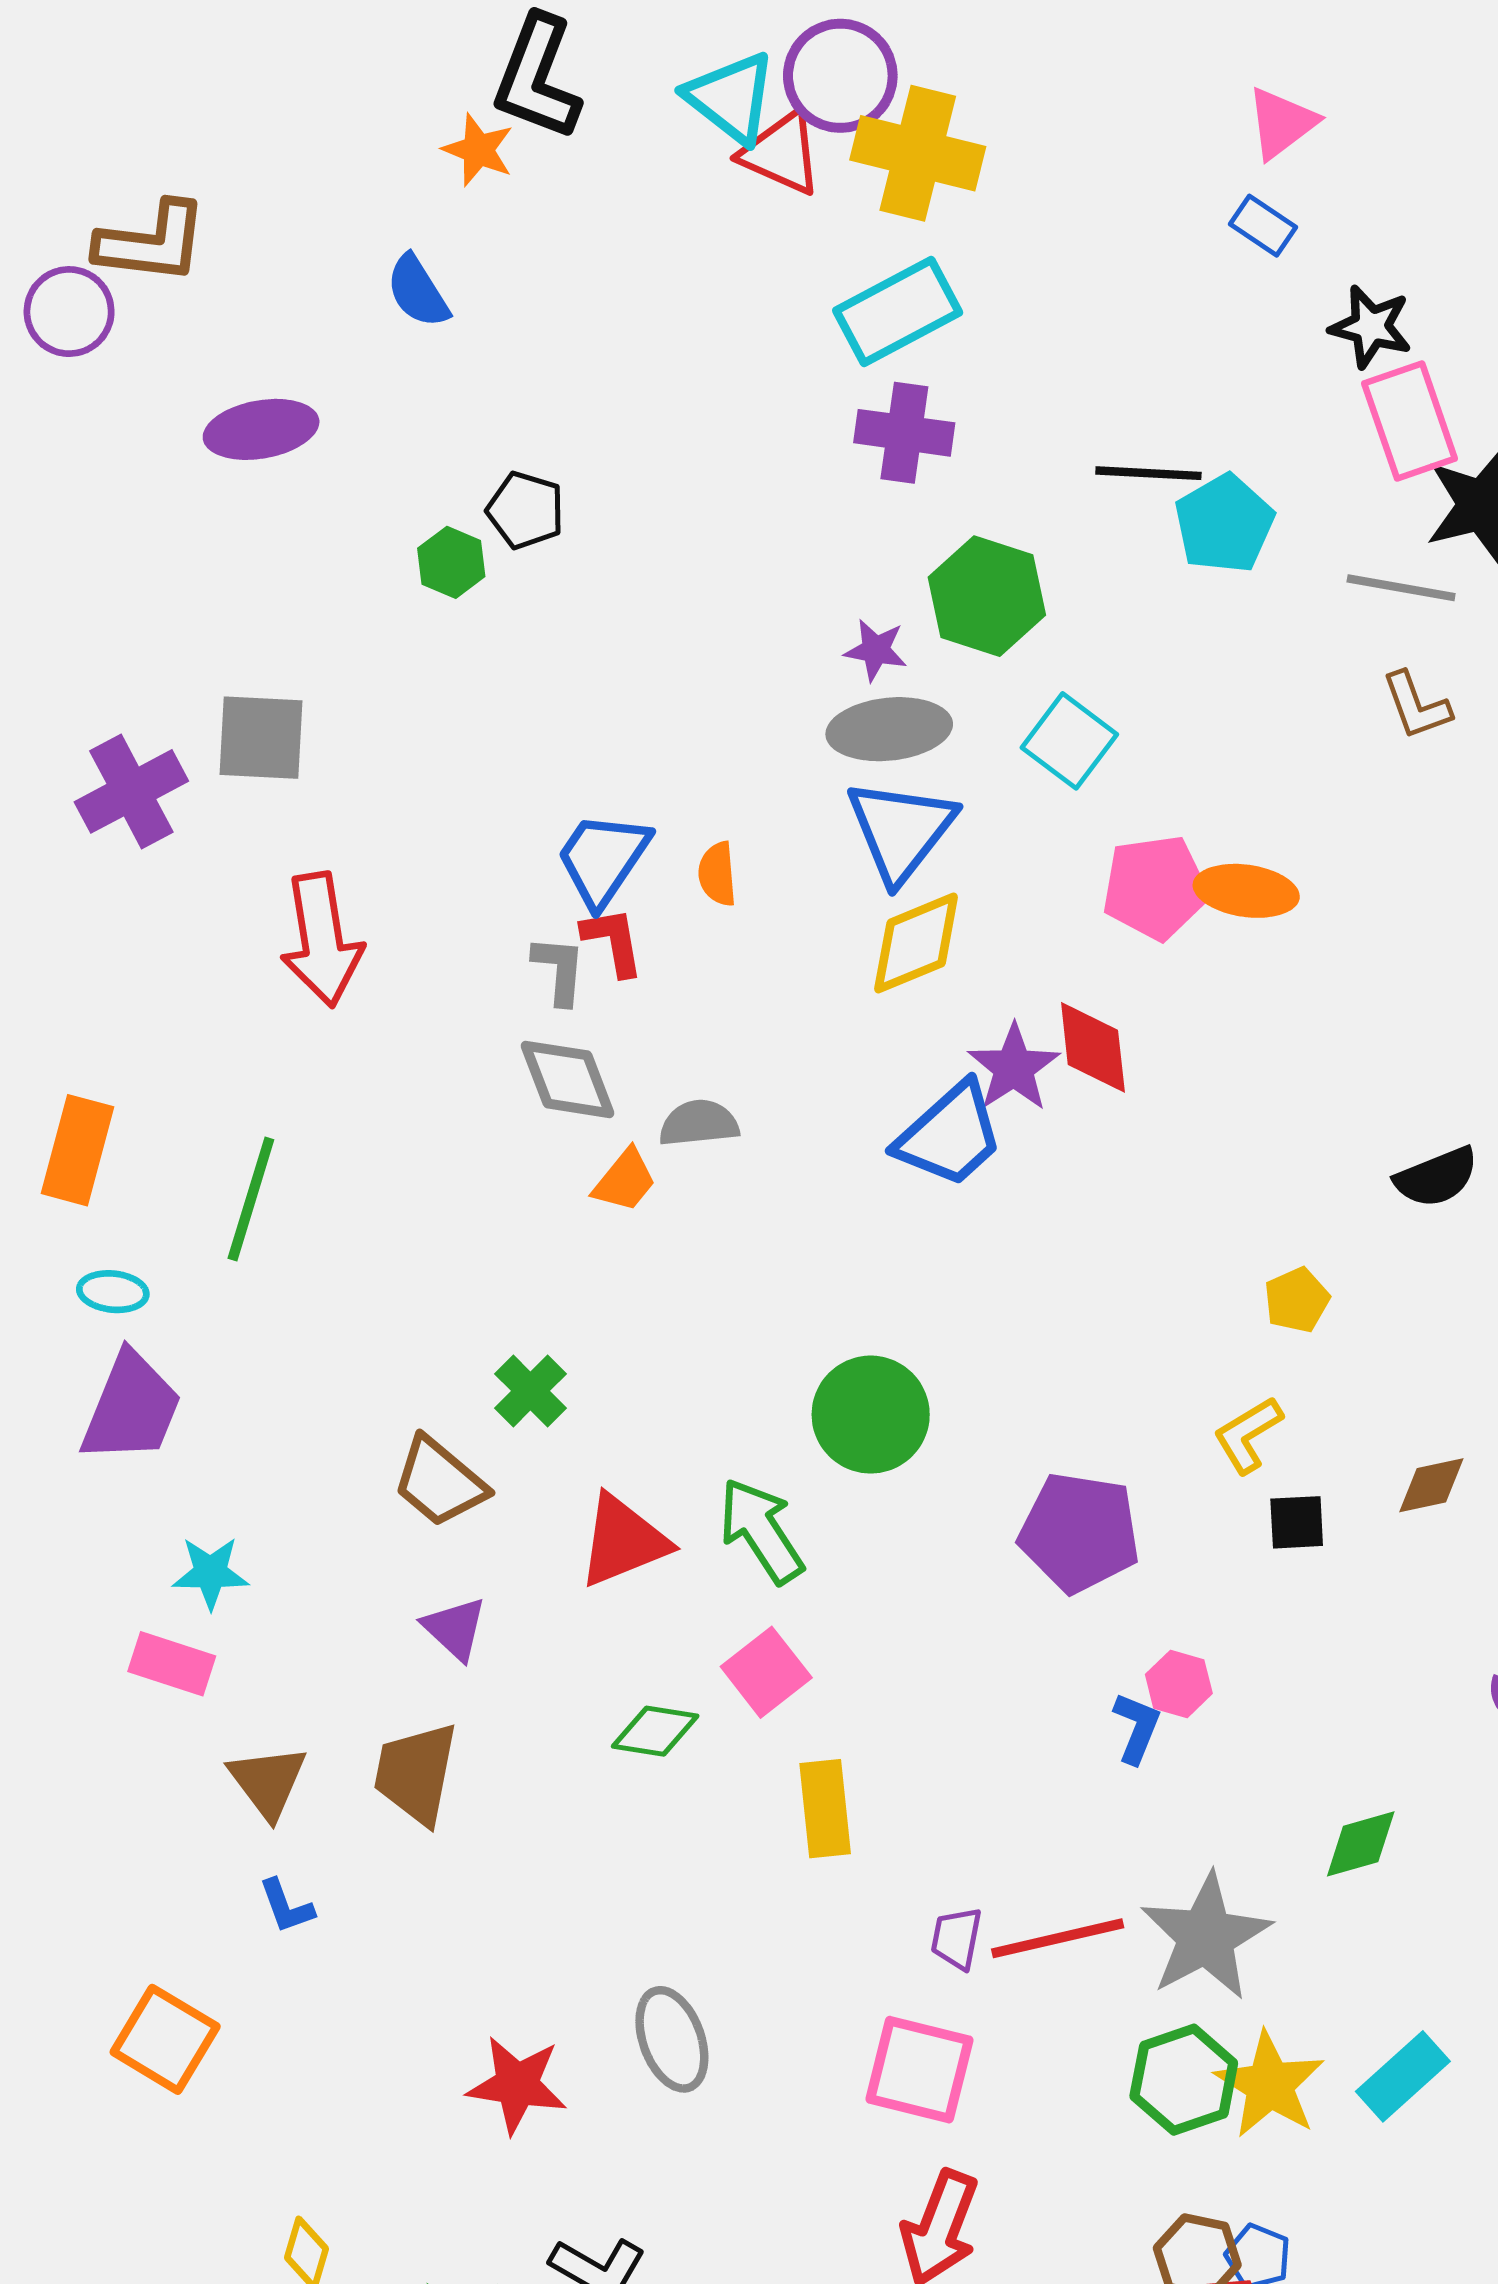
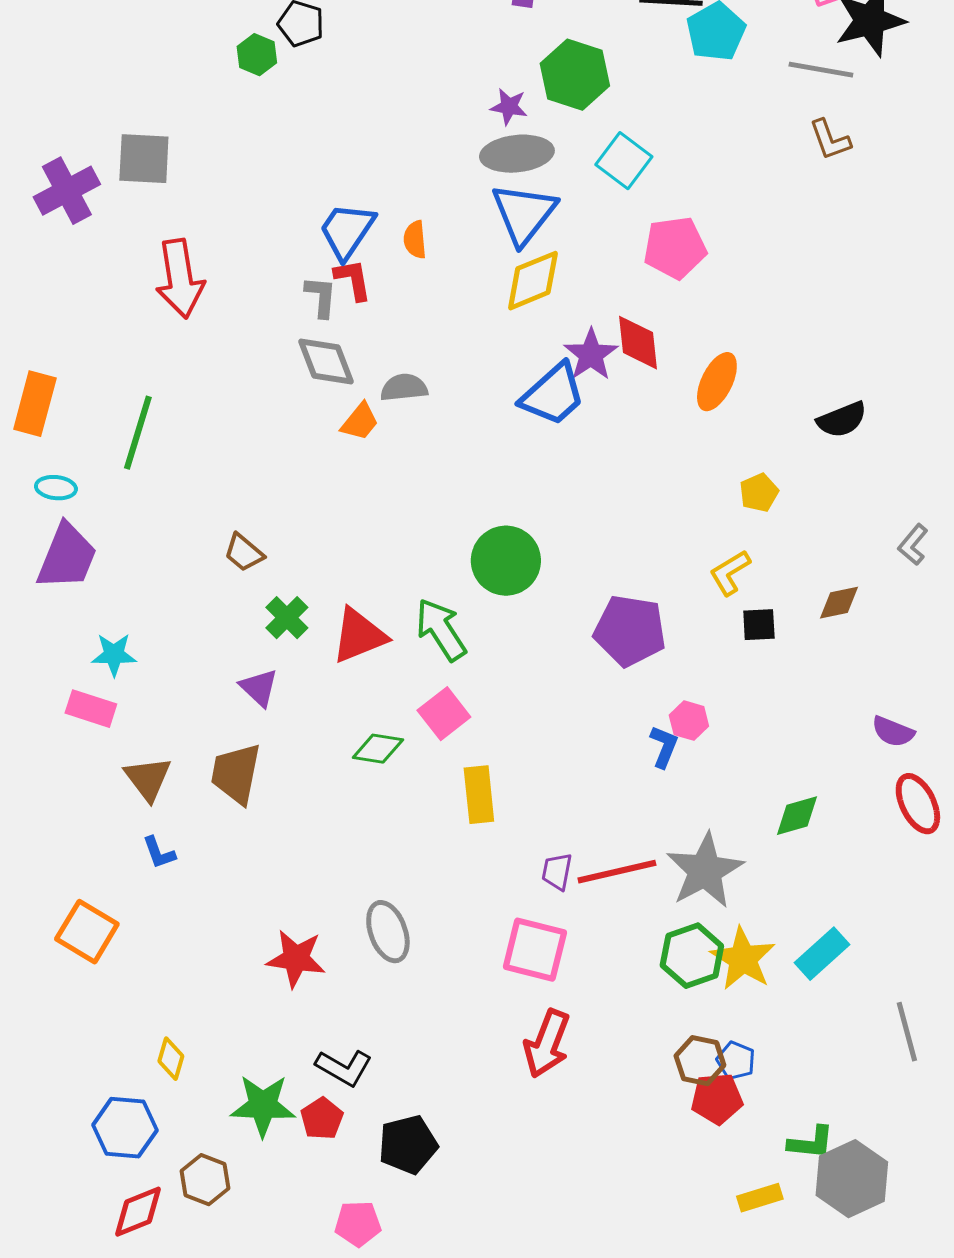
orange ellipse: (1246, 891) -> (717, 382), moved, turned -72
green cross: (530, 1391) -> (287, 618), moved
brown trapezoid: (440, 1482) -> (244, 553), moved, size x0.7

